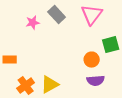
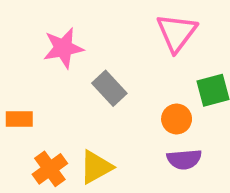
gray rectangle: (57, 15) -> (109, 88), moved
pink star: (33, 23) -> (63, 48), size x1.5

